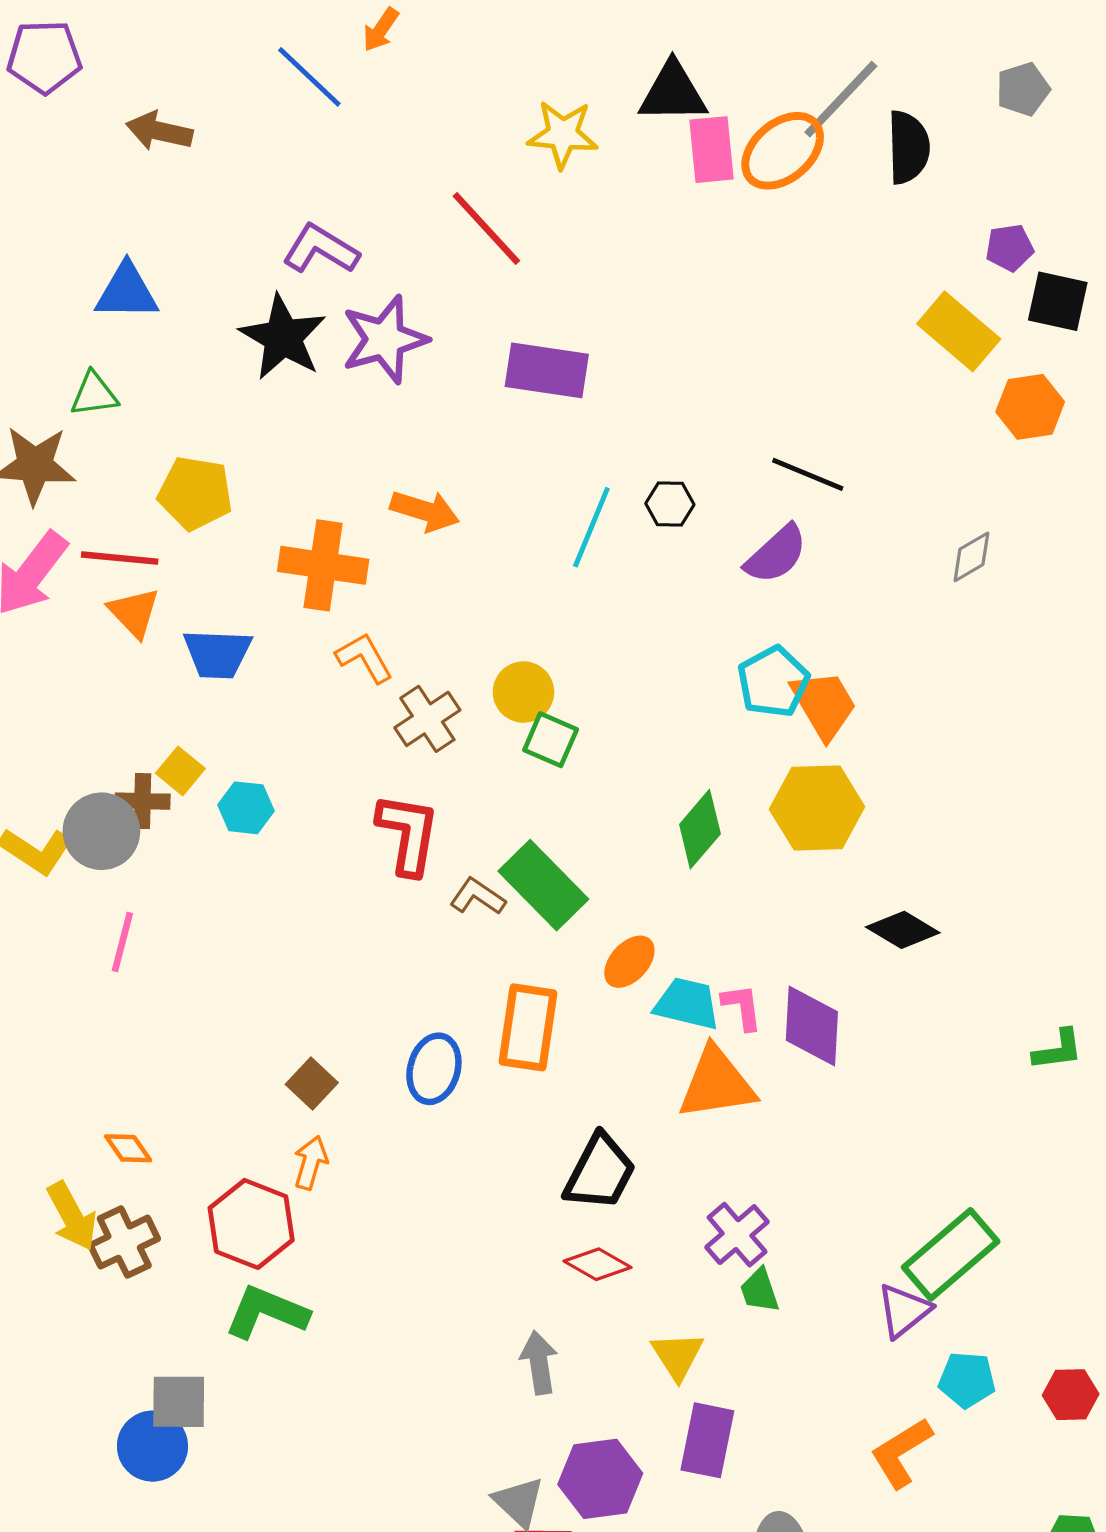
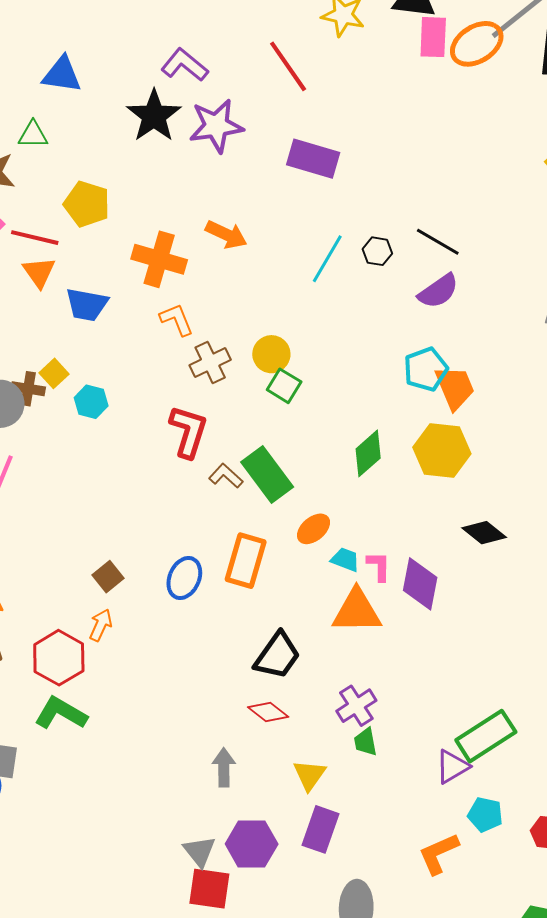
black line: (808, 474) -> (438, 242), moved
cyan trapezoid: (687, 1004) -> (345, 560), size x0.7

